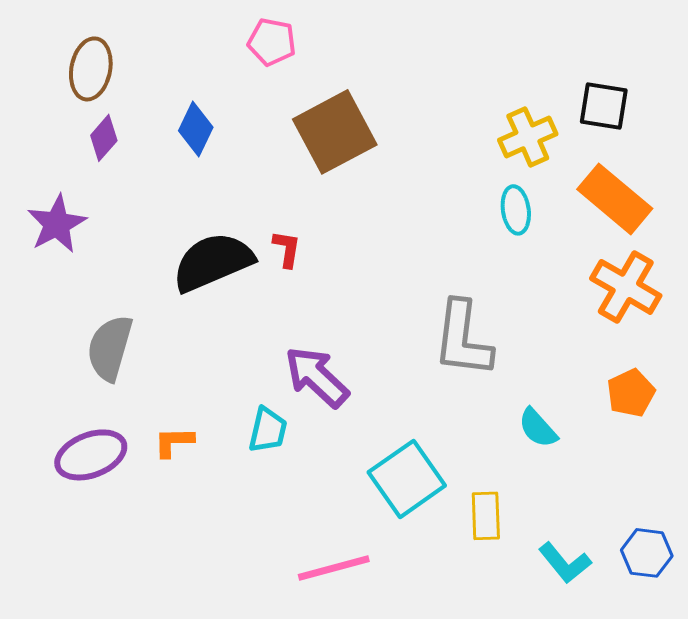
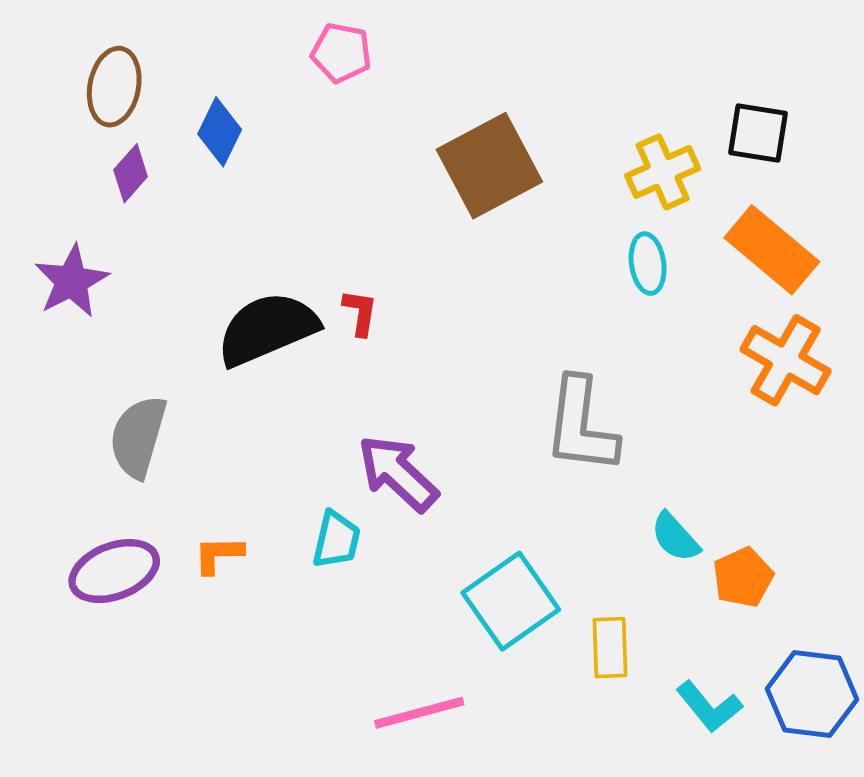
blue diamond: (196, 129) -> (220, 132), moved
brown square: (335, 132) -> (489, 166), moved
orange pentagon: (631, 393) -> (743, 577), moved
blue hexagon: (647, 553) -> (812, 694), size x1.4

